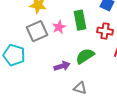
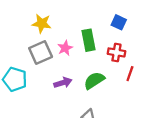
purple arrow: (62, 66) -> (63, 83), moved

